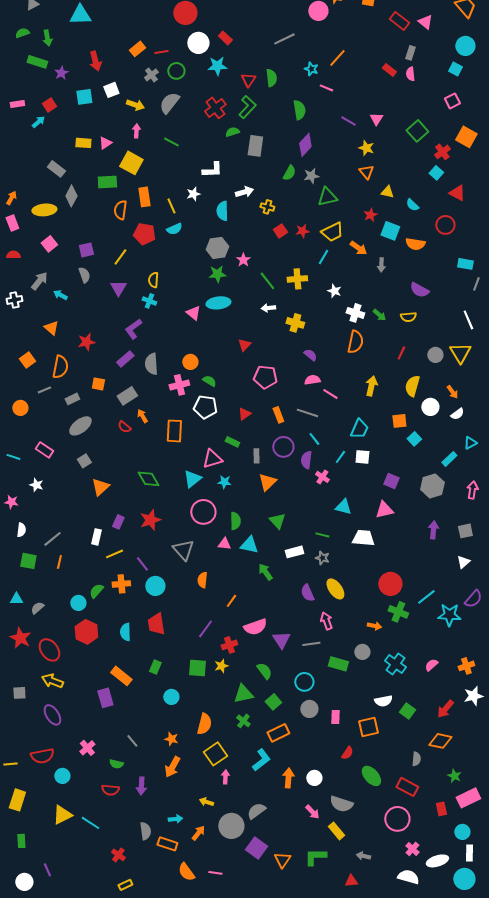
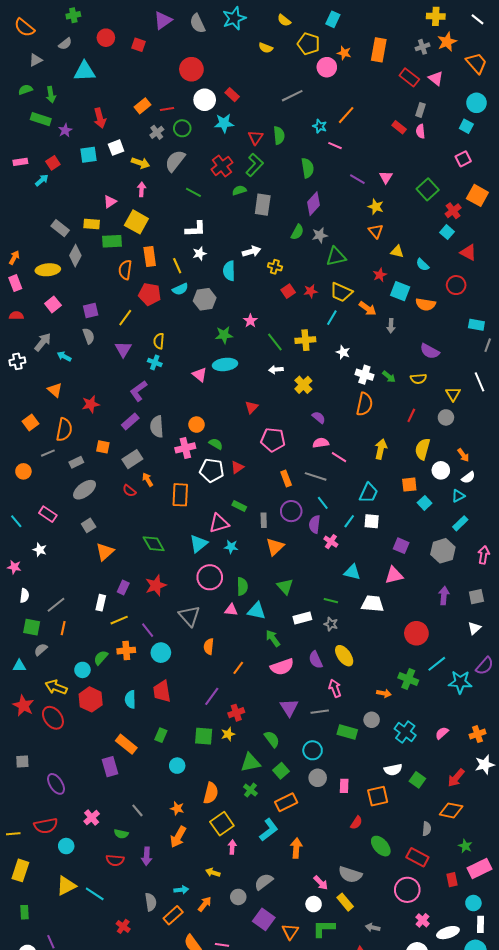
green line: (171, 142) -> (193, 192), moved
yellow rectangle: (83, 143) -> (92, 224), moved
white L-shape: (212, 170) -> (195, 229), moved
yellow trapezoid: (332, 232) -> (341, 292), turned 50
gray hexagon: (217, 248) -> (205, 299), moved
yellow cross: (295, 323) -> (303, 385), turned 30
yellow triangle: (460, 353) -> (453, 394), moved, size x0.7
red triangle: (244, 414) -> (237, 467), moved
cyan triangle: (470, 443) -> (458, 496), moved
cyan line: (13, 457) -> (16, 521), turned 32
red circle: (390, 584) -> (416, 633), moved
gray semicircle: (37, 608) -> (41, 650), moved
pink semicircle: (255, 627) -> (282, 667), moved
yellow arrow: (52, 681) -> (56, 687), moved
white circle: (314, 778) -> (314, 904), moved
gray circle: (231, 826) -> (238, 897), size x0.6
orange rectangle: (167, 844) -> (173, 915), turned -60

